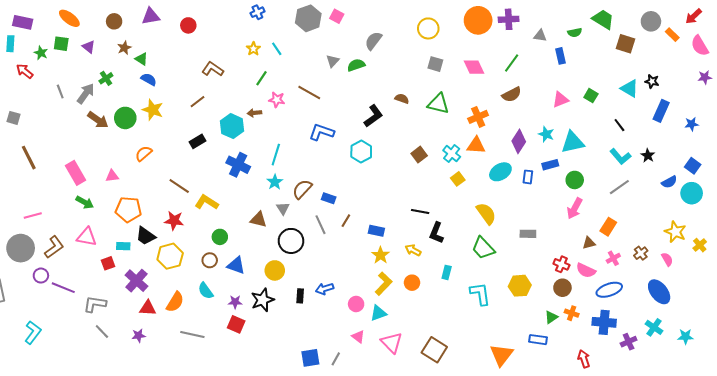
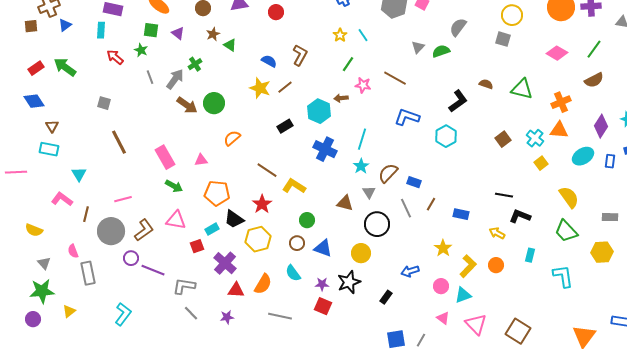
green star: (41, 53) -> (141, 50), moved
gray square: (435, 64) -> (503, 39), moved
pink diamond: (474, 67) -> (557, 53), turned -35
brown L-shape: (213, 69) -> (300, 55), turned 85
blue semicircle: (149, 79) -> (269, 61), moved
yellow star: (153, 110) -> (260, 88), moved
red star: (174, 221) -> (262, 204), turned 30
black L-shape: (436, 233) -> (520, 216), turned 90
cyan rectangle: (123, 246) -> (212, 229), turned -32
yellow star: (380, 255) -> (443, 248), moved
yellow hexagon: (520, 286) -> (602, 252), moved
black rectangle: (300, 296) -> (386, 297), moved, turned 32

